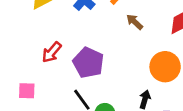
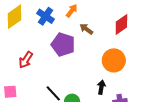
purple pentagon: (88, 63) -> (63, 45), moved

